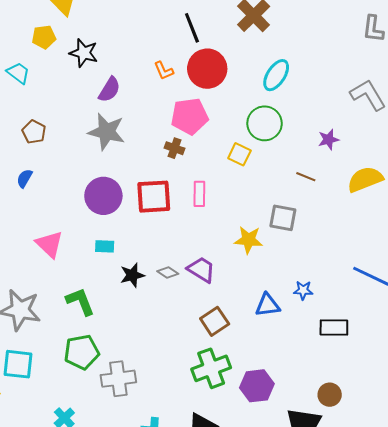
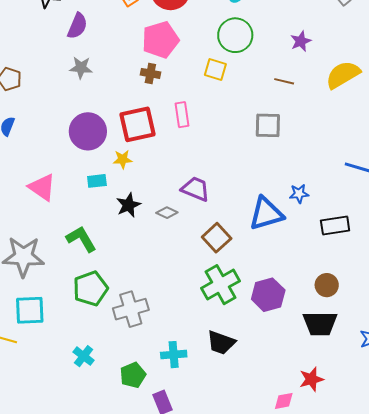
gray star: (106, 132) -> (81, 68), size x0.6
yellow star: (248, 240) -> (123, 159), moved, size x0.7
gray diamond: (168, 273) -> (167, 213), moved
blue triangle: (267, 305) -> (266, 214), size x1.4
brown circle: (330, 395) -> (327, 285), moved

